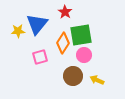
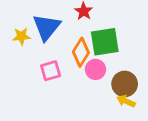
pink circle: (84, 55) -> (96, 69), moved
brown circle: (73, 76) -> (125, 84), moved

